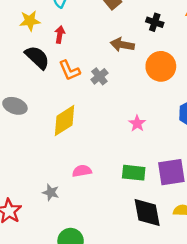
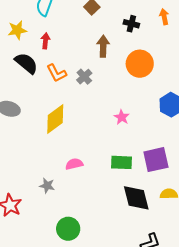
brown arrow: (122, 45) -> (103, 46), turned 85

